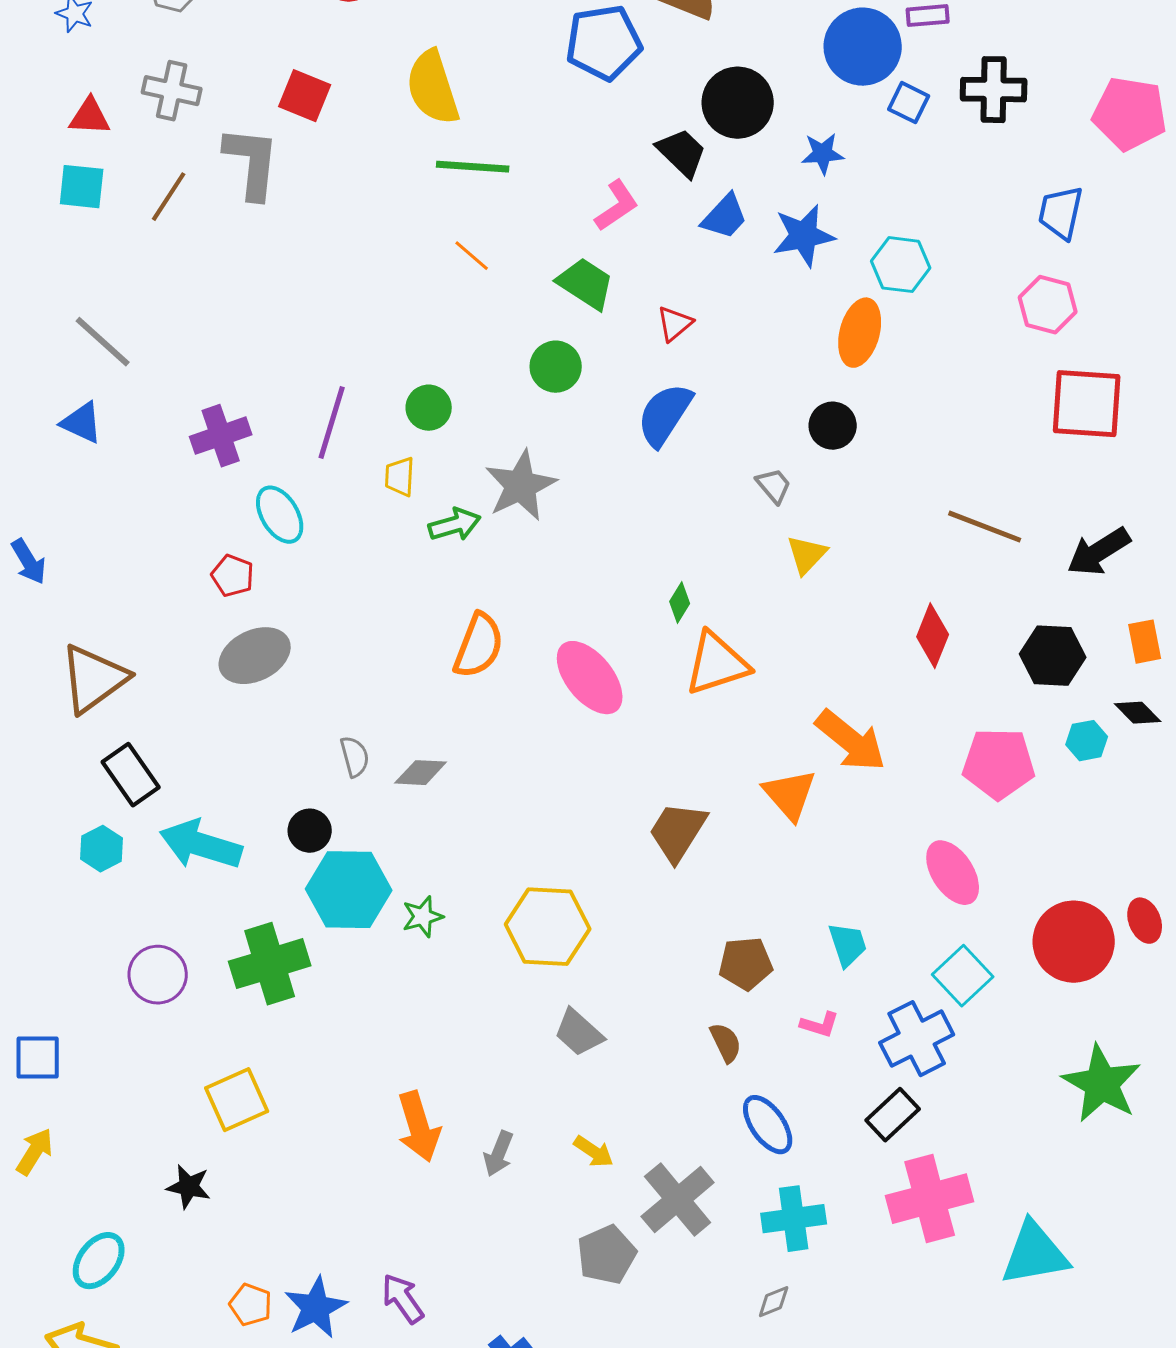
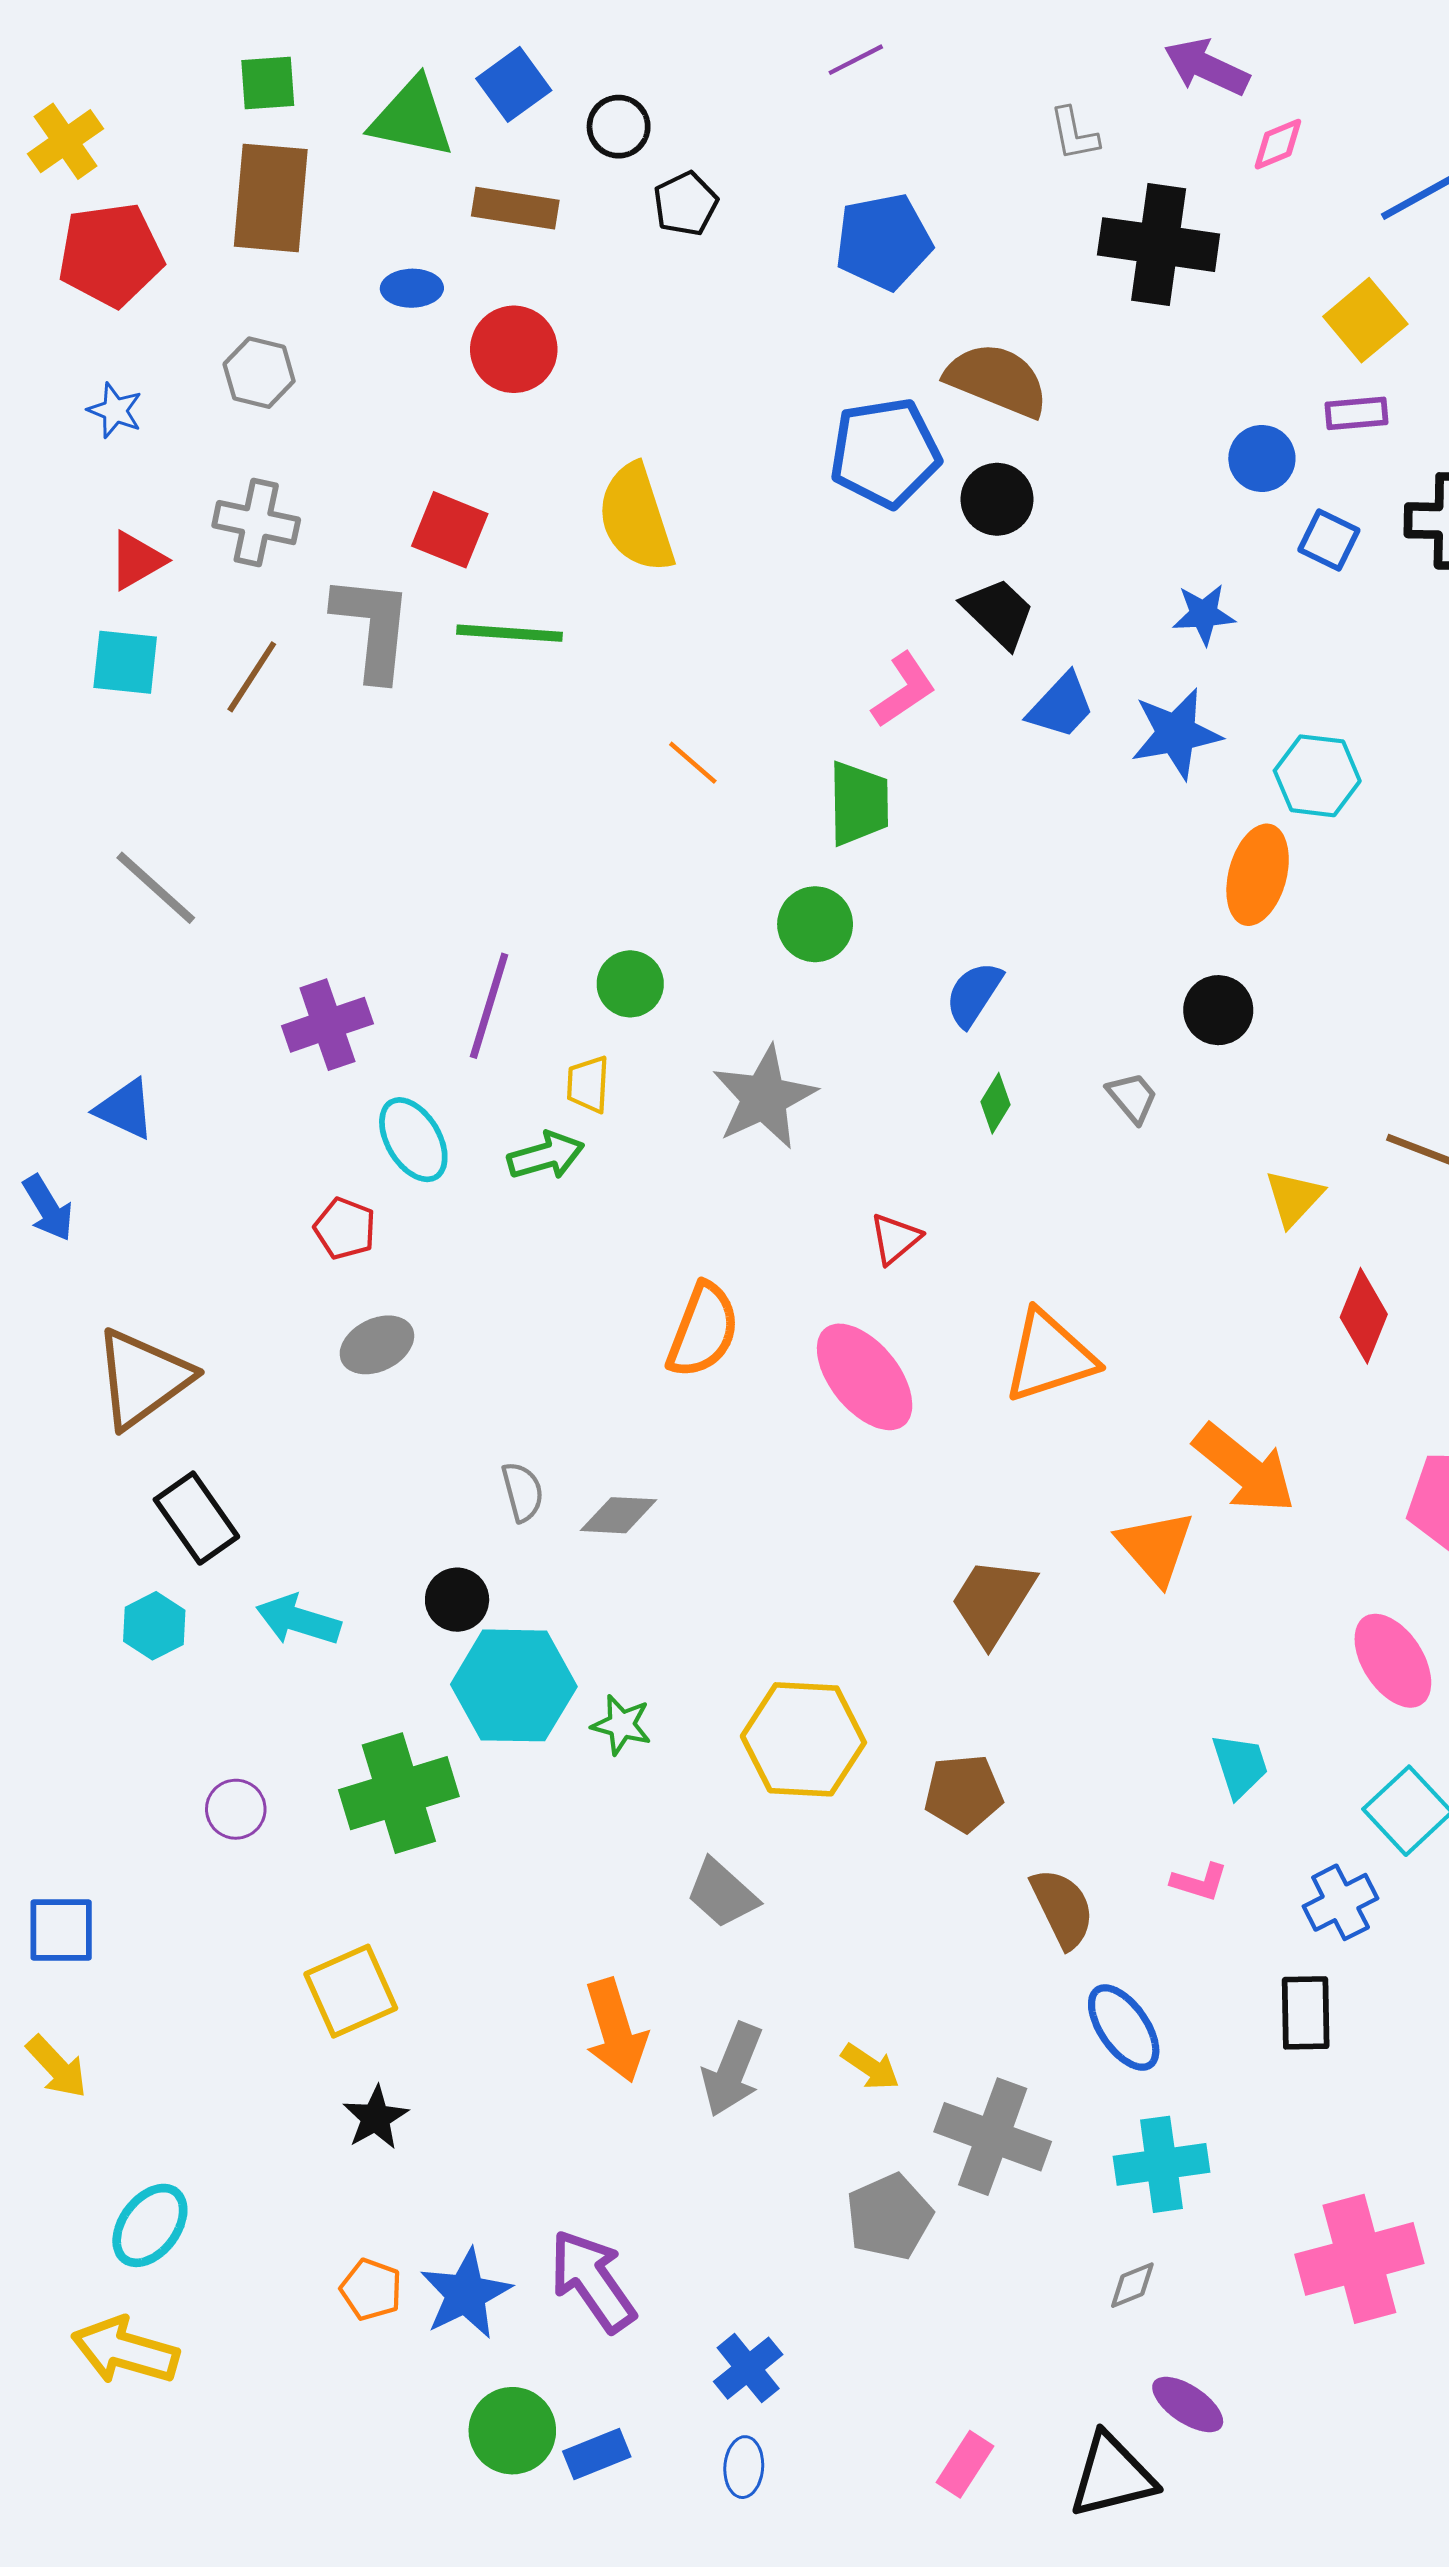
blue circle: (863, 47) -> (1262, 458), size x0.6
black circle: (738, 103) -> (997, 499), moved, size x0.7
red triangle: (90, 117) -> (137, 560), turned -33
green line: (473, 167) -> (509, 633), moved
green trapezoid: (586, 284) -> (859, 803), turned 56
red triangle: (675, 324) -> (895, 1239), moved
blue semicircle: (665, 415) -> (974, 994), size x0.7
blue triangle: (82, 423) -> (125, 1109), moved
green arrow: (455, 525) -> (546, 1156), moved
yellow triangle: (807, 555) -> (1294, 1198), moved
green diamond: (680, 603) -> (996, 1103), moved
gray ellipse: (255, 656) -> (377, 1345), size x0.7
cyan arrow: (201, 845) -> (298, 1620), size x0.7
green star: (423, 917) -> (621, 1725), turned 30
brown pentagon: (746, 964) -> (964, 1793), moved
purple circle: (158, 975) -> (236, 1809), size x0.7
gray trapezoid: (579, 1033) -> (722, 1894), moved
blue cross: (917, 1039) -> (1341, 1902), size x0.7
brown semicircle: (726, 1043) -> (1063, 1908), size x1.4
black rectangle: (893, 1115) -> (1306, 2013), turned -48
yellow arrow: (35, 1152) -> (57, 2067), turned 105
gray arrow: (499, 1154) -> (732, 2070), size x1.4
black star: (189, 1187) -> (376, 2118), moved, turned 30
pink cross: (930, 1199) -> (1359, 2259), moved
gray cross: (678, 1200) -> (993, 2137), turned -30
purple arrow: (403, 1299) -> (592, 2281), size x1.4

